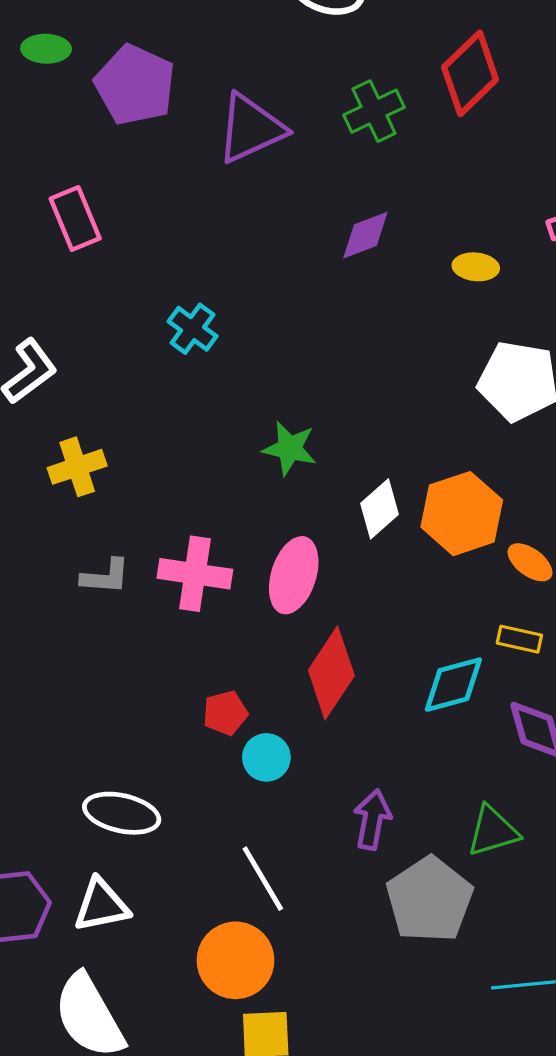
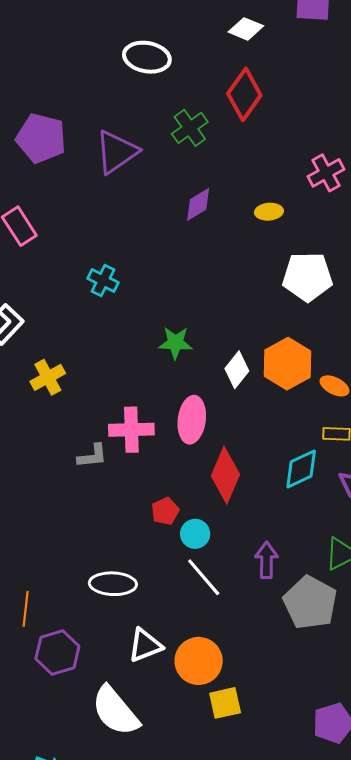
gray L-shape: (105, 577) -> (92, 456), moved
white line: (263, 879) -> (204, 577), moved
white triangle: (101, 905) -> (145, 645), moved

